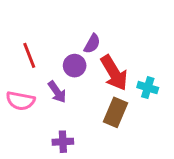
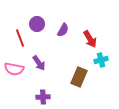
purple circle: (75, 66) -> (37, 24), moved
red arrow: (114, 73) -> (90, 39), moved, size x0.7
cyan cross: (148, 88) -> (101, 60), turned -32

